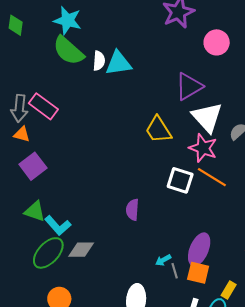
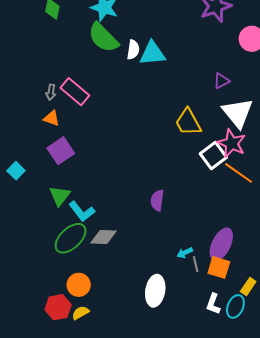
purple triangle: (189, 86) -> (221, 81), size x0.6
gray arrow: (19, 108) -> (51, 92), size x0.6
white square: (180, 180) -> (213, 156), moved, turned 32
green triangle: (35, 211) -> (60, 196), turned 45

